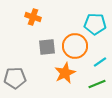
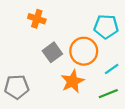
gray square: (47, 47) -> (52, 52), turned -30

